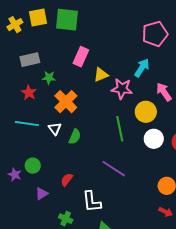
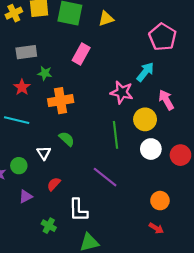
pink pentagon: (155, 34) -> (163, 37), turned -30
yellow triangle: (101, 75) -> (106, 19), moved
orange cross: (66, 102) -> (61, 101), turned 30
white triangle: (55, 129) -> (44, 153), moved
green semicircle: (75, 137) -> (67, 139), turned -77

